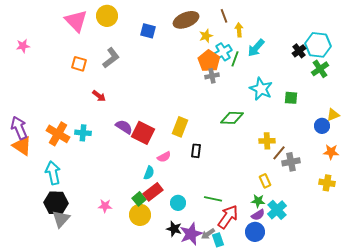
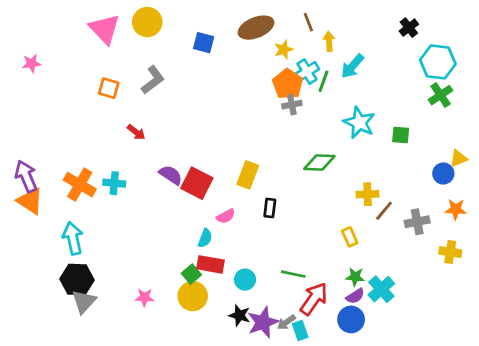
black cross: (299, 51) -> (409, 28), moved
gray cross: (291, 162) -> (417, 222), moved
yellow rectangle: (265, 181) -> (350, 237), moved
red rectangle: (153, 192) -> (211, 264), turned 48
pink star: (105, 206) -> (144, 297), moved

